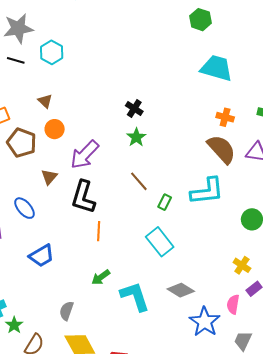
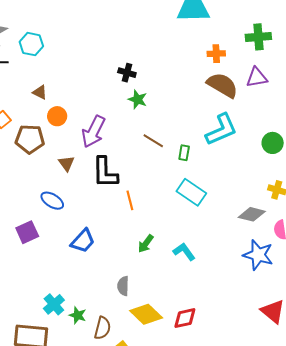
gray diamond: (181, 290) -> (252, 214), moved
cyan L-shape: (135, 296) -> (184, 252), size x0.7

